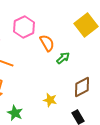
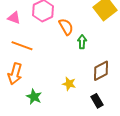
green arrow: (63, 58) -> (82, 42), turned -48

